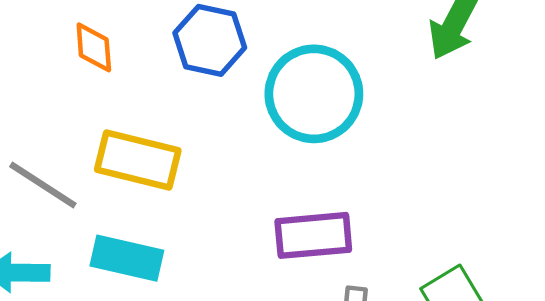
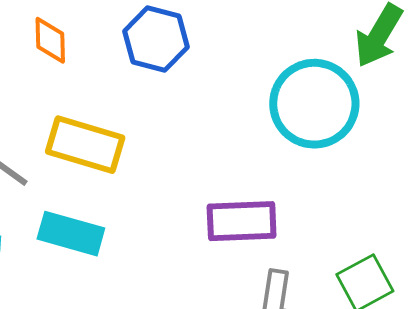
cyan circle: (314, 94) -> (314, 104), moved

